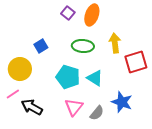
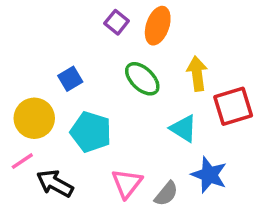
green ellipse: (83, 46) -> (142, 79), turned 40
cyan pentagon: (68, 77) -> (91, 132), moved
cyan triangle: (95, 78) -> (183, 128), moved

